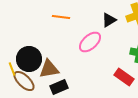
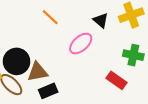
orange line: (61, 17) -> (50, 17), turned 36
black triangle: (109, 20) -> (101, 20), turned -49

